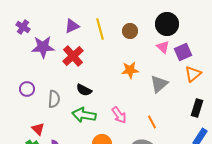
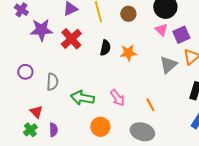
gray triangle: (159, 84) -> (168, 65), moved
black semicircle: (84, 90) -> (105, 48), moved, turned -105

